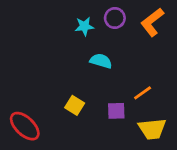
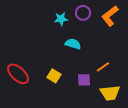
red ellipse: (25, 126) -> (18, 74), moved

